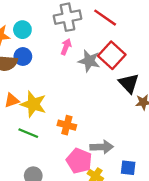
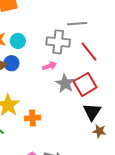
pink arrow: (66, 47) -> (49, 66), turned 32
orange cross: (67, 125) -> (32, 118), moved, turned -35

